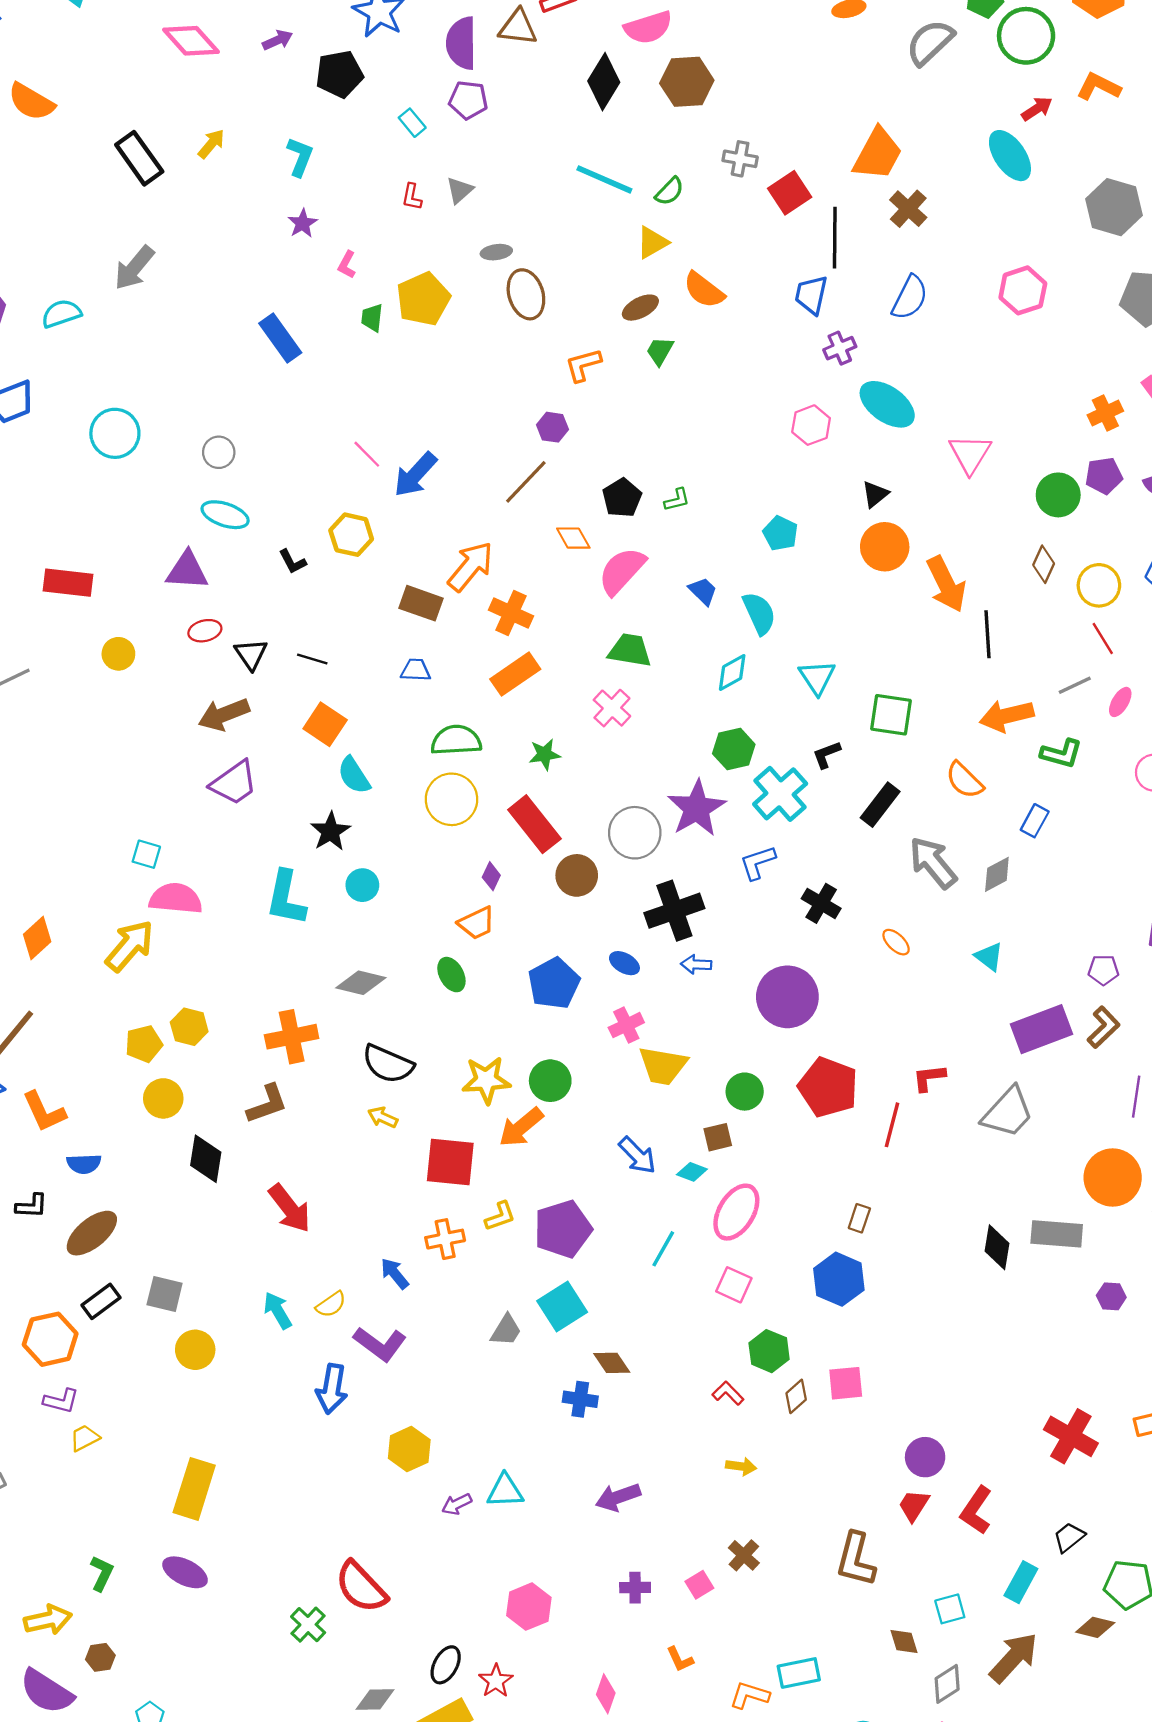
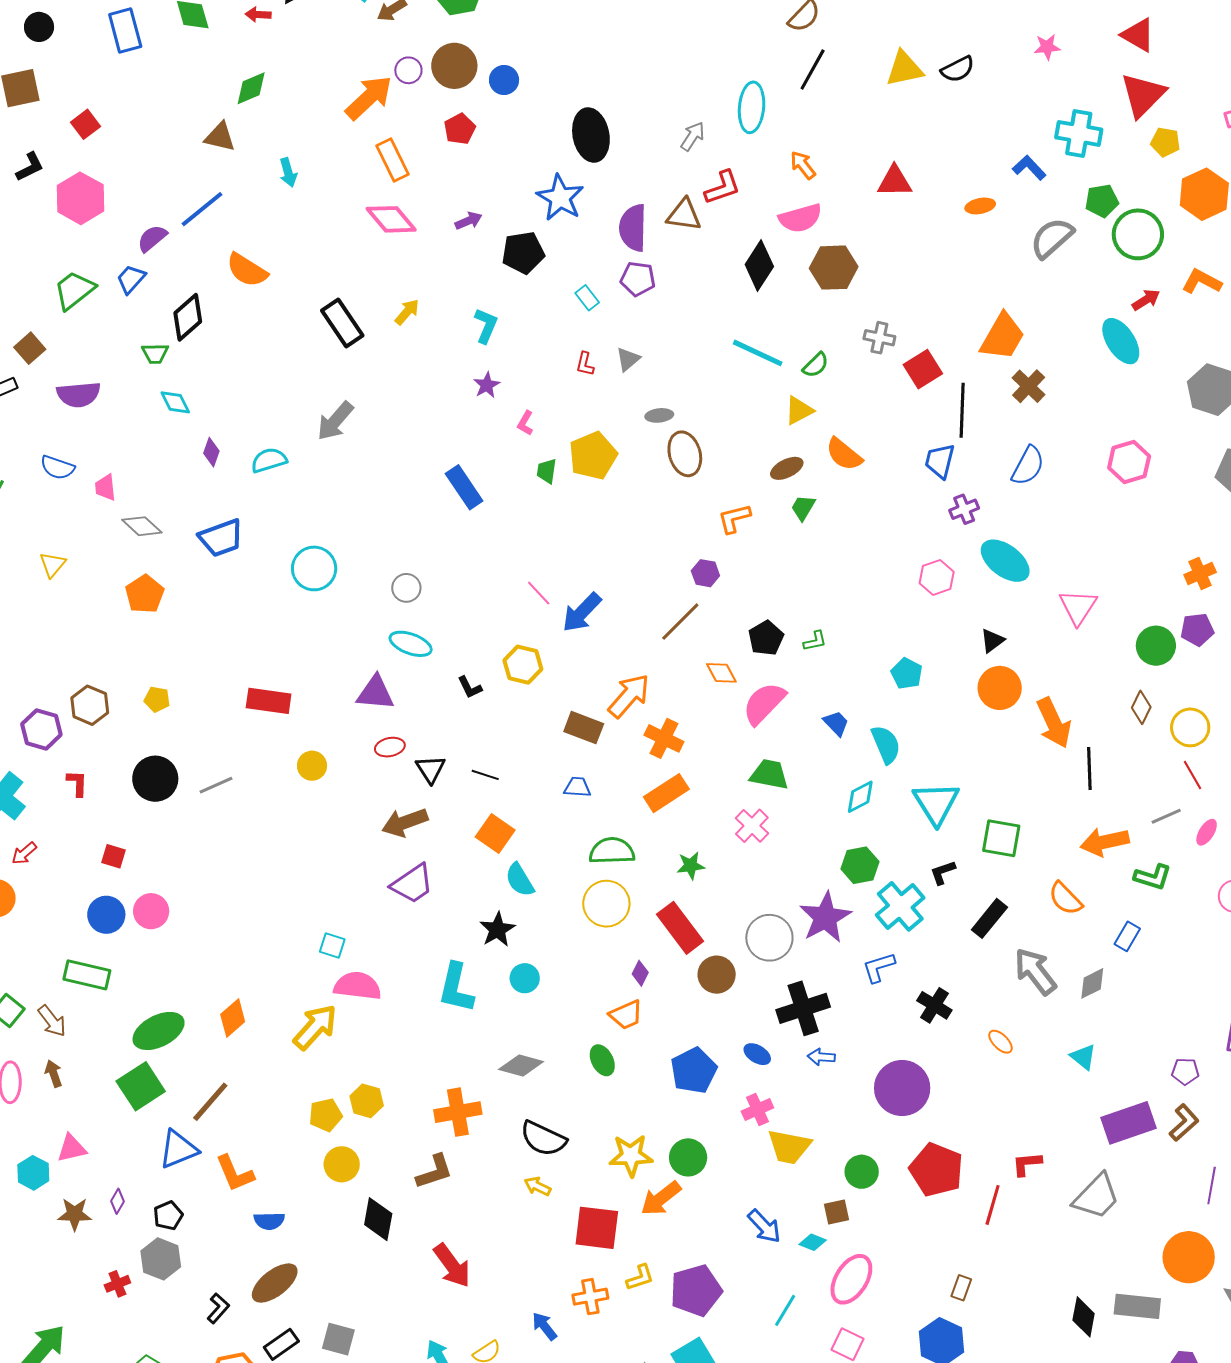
cyan triangle: (817, 677) -> (936, 803), size x1.4
black L-shape: (32, 1206) -> (218, 1308), moved, turned -52

